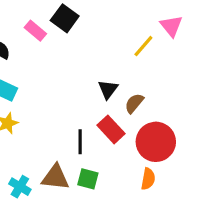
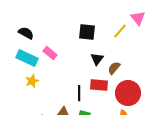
black square: (65, 18) -> (87, 32), moved, turned -30
pink rectangle: (35, 31) -> (50, 53), moved
red rectangle: (111, 129) -> (99, 85), turned -42

